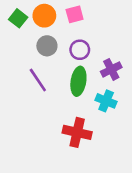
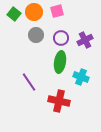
purple cross: (111, 69) -> (85, 40), moved
purple line: (38, 80) -> (29, 82), moved

